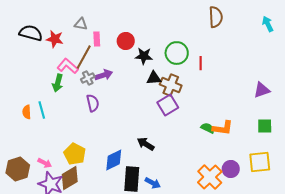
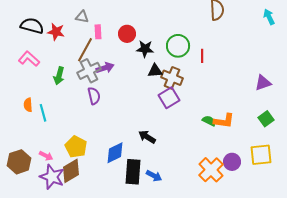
pink L-shape: (68, 66) -> (29, 59), moved
gray cross: (88, 78) -> (89, 71), size x1.6
cyan line: (42, 110) -> (43, 113), moved
green square: (265, 126) -> (266, 119), turned -35

